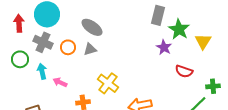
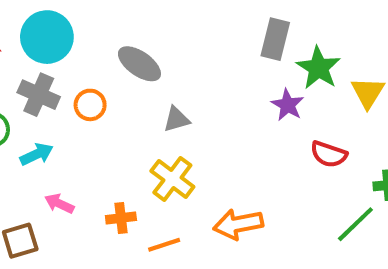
gray triangle: (90, 49) -> (176, 119), moved
cyan arrow: (42, 71) -> (37, 154), turned 77
pink arrow: (60, 82) -> (59, 204), moved

